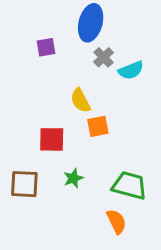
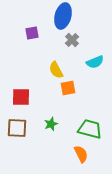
cyan semicircle: (131, 70) -> (95, 62), moved
red square: (52, 139) -> (21, 97), moved

